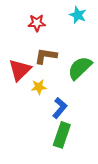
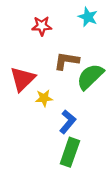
brown L-shape: (46, 56) -> (67, 61), moved

